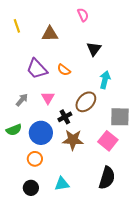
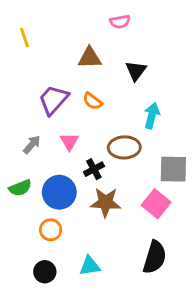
pink semicircle: (83, 15) -> (120, 22), turned 104
brown triangle: (50, 34) -> (90, 58), moved
purple trapezoid: (37, 69) -> (53, 100), turned 85
brown ellipse: (86, 102) -> (124, 147), turned 45

